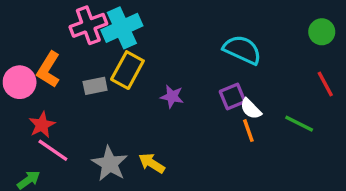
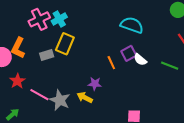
cyan cross: (122, 28) -> (59, 19), size x0.7
purple star: (172, 97) -> (95, 84), moved
orange line: (248, 131) -> (111, 63), moved
pink line: (53, 150) -> (39, 95), moved

